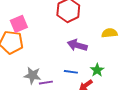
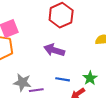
purple arrow: (77, 45) -> (54, 50), moved

